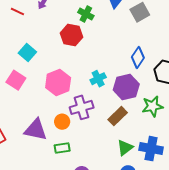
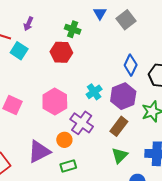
cyan square: (27, 52) -> (19, 51), moved
purple cross: (82, 107) -> (82, 123), turned -30
purple triangle: (36, 130) -> (39, 152), turned -30
green triangle: (125, 148) -> (120, 155), moved

